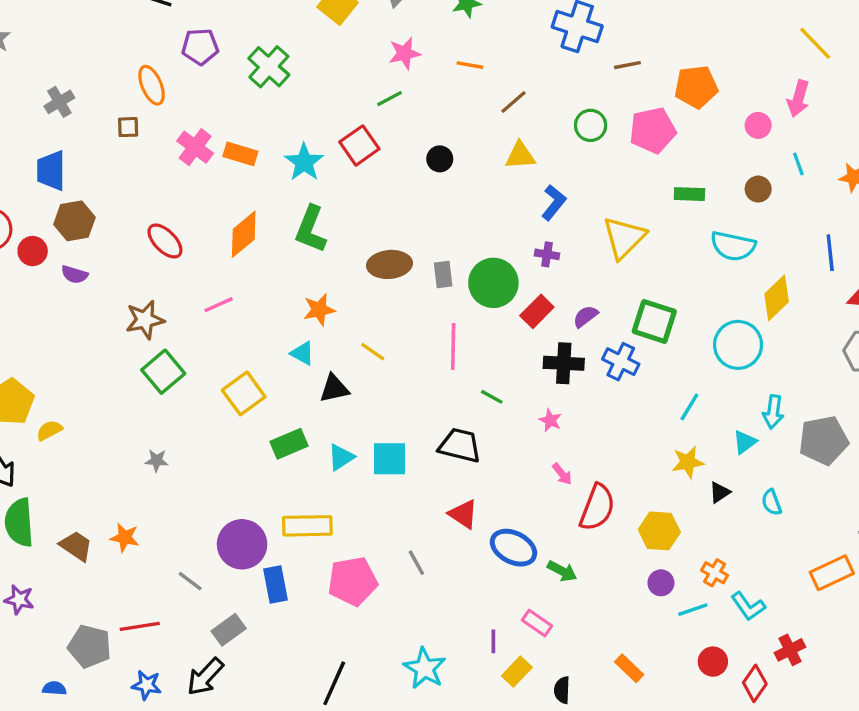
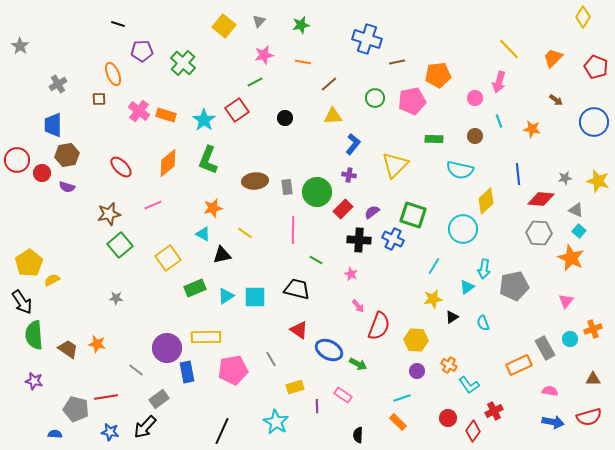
cyan line: (693, 610) -> (402, 398), moved
yellow rectangle: (517, 672) -> (295, 387), moved, turned 30

